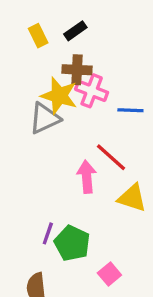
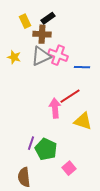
brown cross: (77, 70) -> (42, 34), moved
yellow star: (59, 96) -> (14, 57), moved, size x0.6
gray triangle: (45, 118) -> (41, 56), moved
red line: (111, 157) -> (70, 96), turned -75

